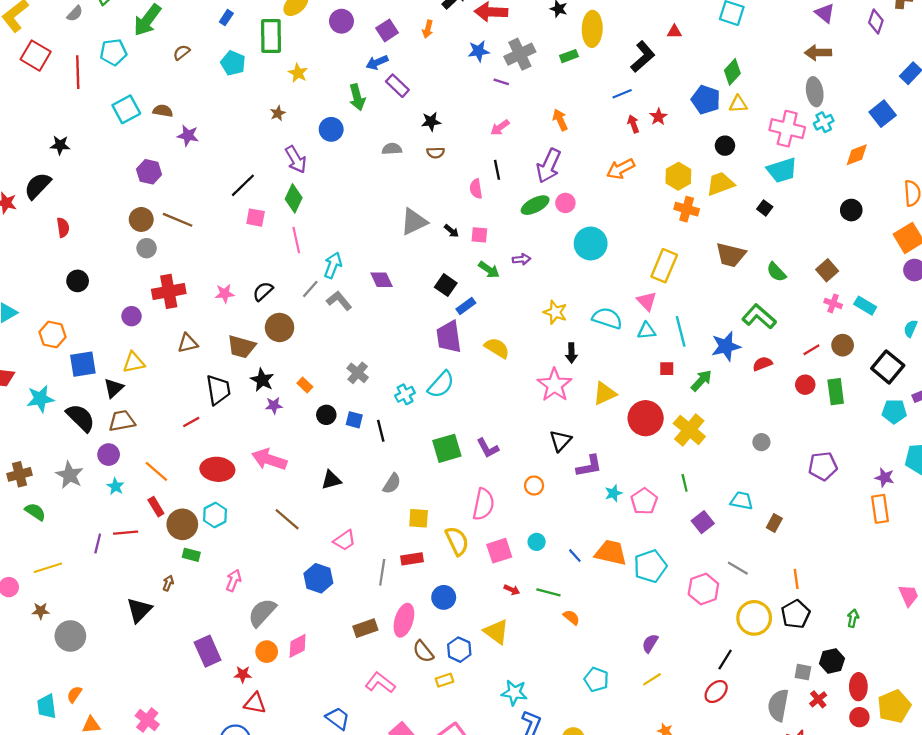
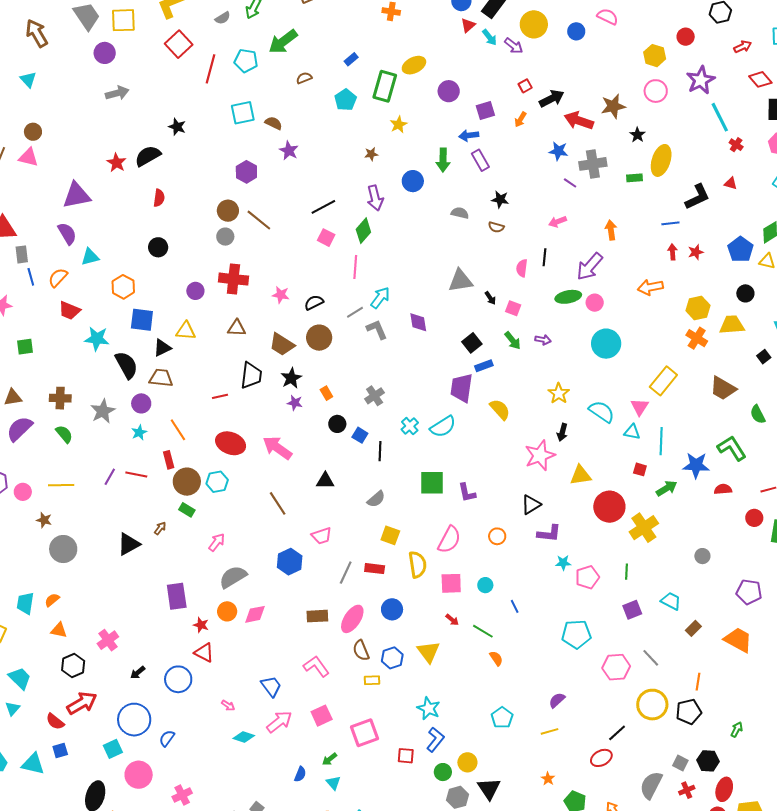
cyan cross: (405, 394) -> (410, 426), turned -30
orange trapezoid: (611, 553) -> (738, 640), moved

